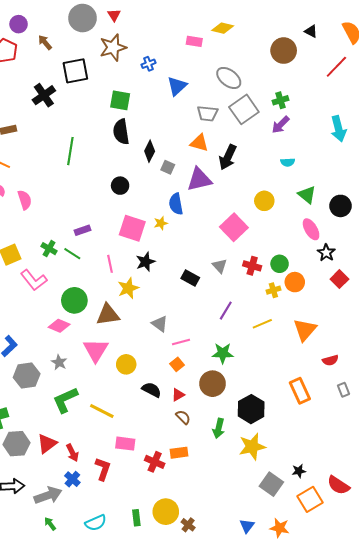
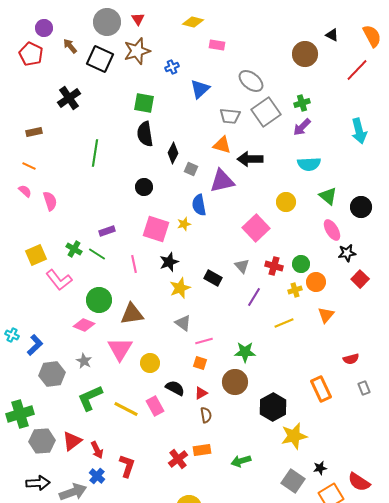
yellow diamond: (223, 28) -> (193, 22), moved
black square: (75, 71) -> (100, 59), moved, turned 36
black arrow: (228, 157) -> (250, 159), turned 65
cyan semicircle: (288, 162) -> (309, 164), size x1.6
black star: (326, 253) -> (347, 253), turned 30
yellow star: (128, 288) -> (180, 288), moved
purple line: (226, 311) -> (254, 297), moved
orange triangle: (305, 330) -> (326, 315), moved, size x0.7
orange square: (177, 364) -> (200, 363), turned -32
brown semicircle: (183, 417) -> (206, 415), turned 35
green arrow: (219, 428) -> (241, 461), moved, turned 60
pink rectangle: (125, 444) -> (155, 406), moved, turned 54
yellow star: (252, 447) -> (294, 436), moved
red cross: (155, 462) -> (178, 459), turned 30

